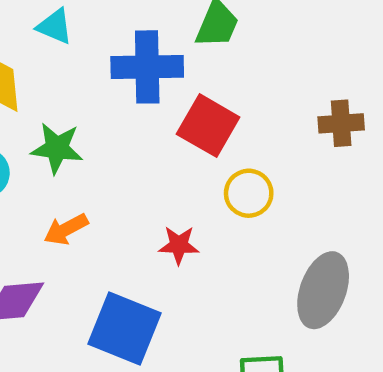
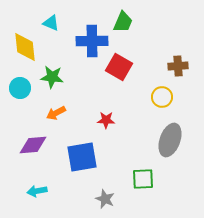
yellow circle: (249, 193) -> (162, 97), moved
blue square: (125, 329) -> (82, 157), turned -32

